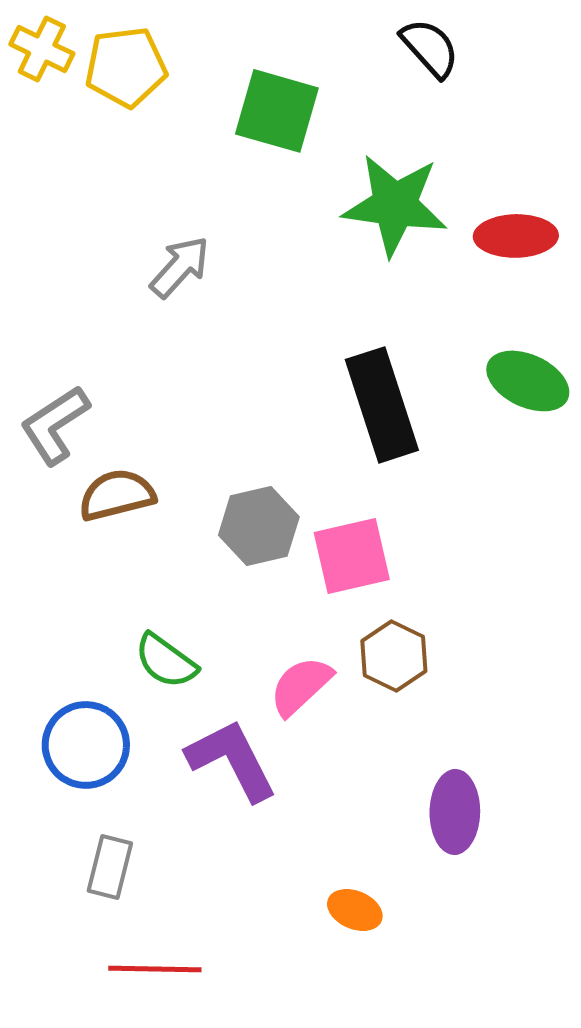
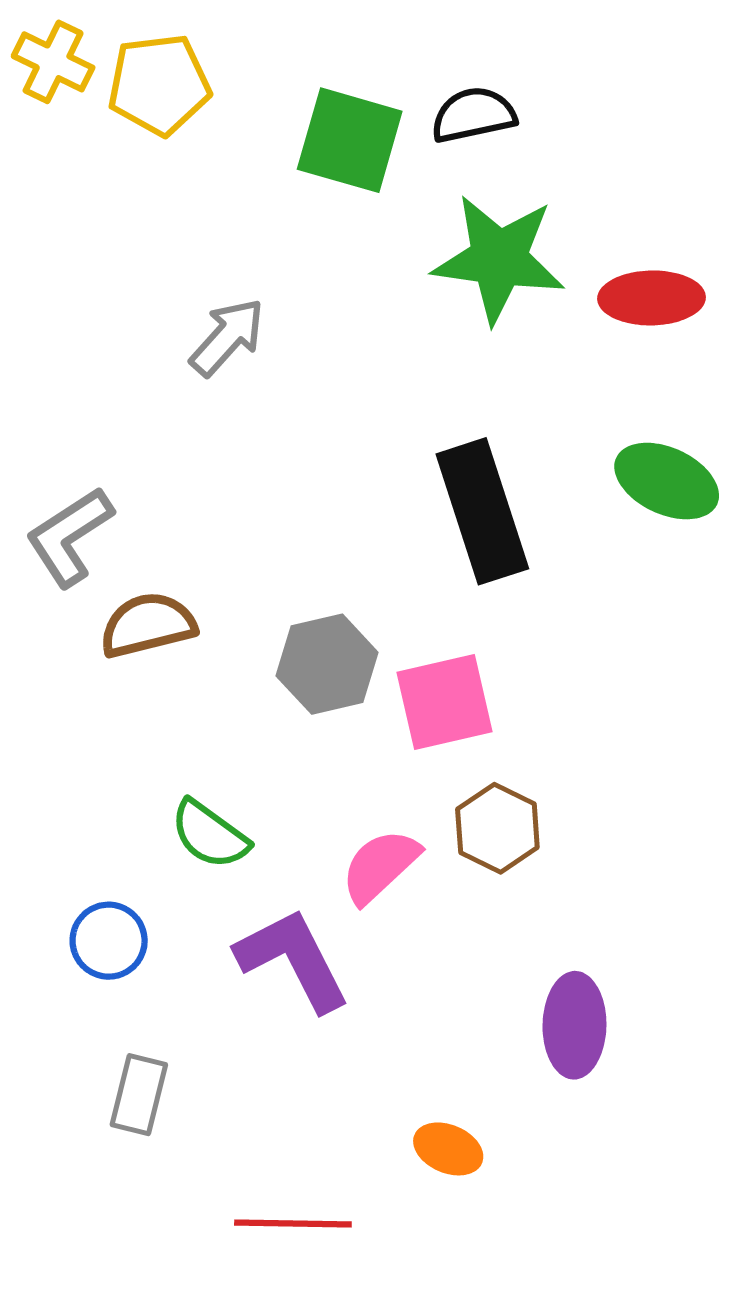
black semicircle: (430, 48) -> (473, 115), moved, turned -60
blue circle: (86, 745) -> (109, 941), size x0.7
red line: (155, 969) -> (293, 1223), moved

